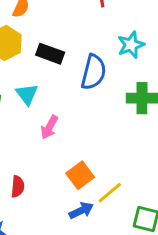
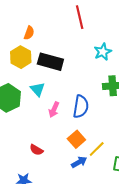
black rectangle: (50, 54) -> (50, 62), size x1.4
blue semicircle: (94, 72) -> (81, 107), moved
red semicircle: (18, 186) -> (36, 150), turned 120

